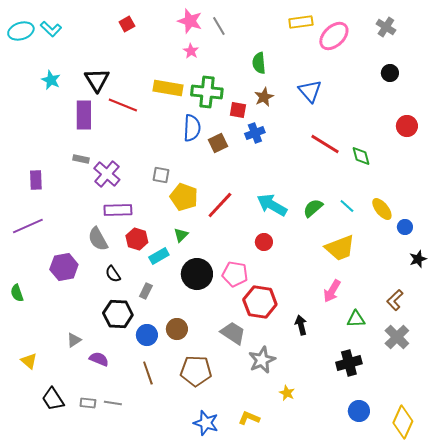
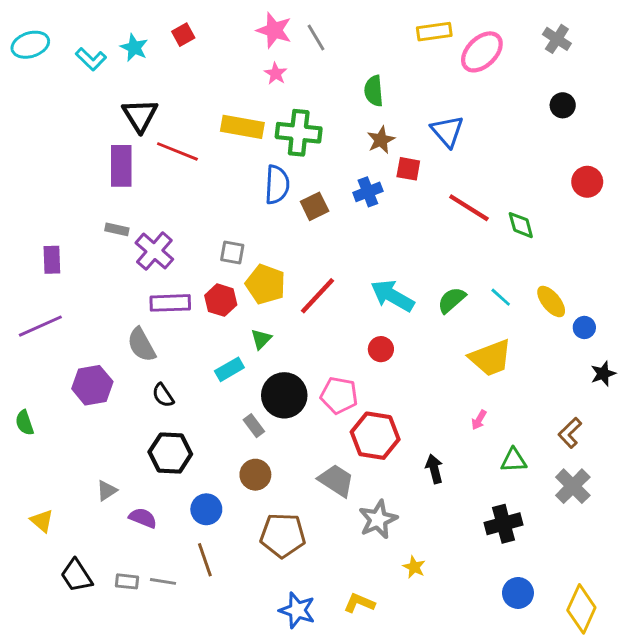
cyan L-shape: (51, 29) -> (91, 59), moved
cyan star: (51, 80) -> (134, 48), moved
red square: (238, 110) -> (408, 169), moved
red hexagon: (137, 239) -> (221, 300), moved
gray rectangle: (146, 291) -> (254, 426), moved, turned -63
pink arrow: (332, 291) -> (479, 420), size x0.6
blue circle: (147, 335) -> (206, 509), moved
brown line: (148, 373) -> (205, 560), moved

